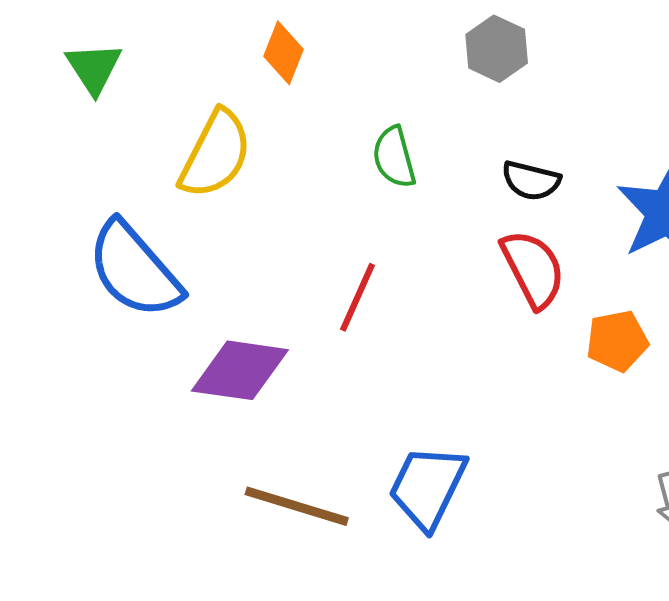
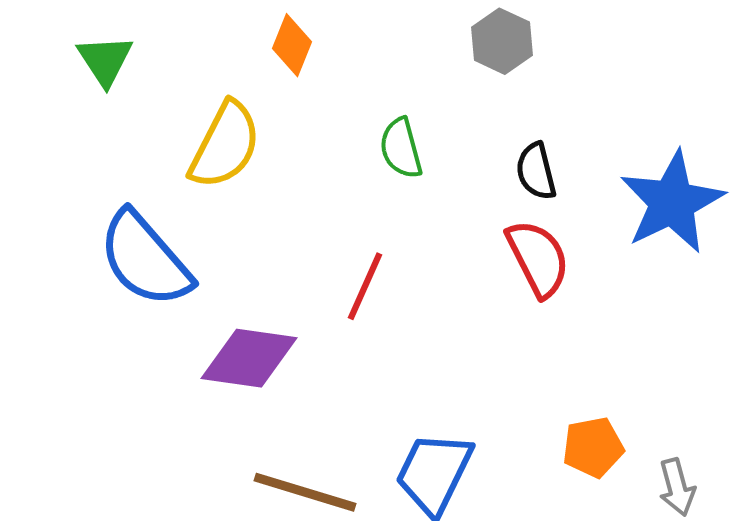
black semicircle: (531, 181) -> (536, 171), turned 62
orange pentagon: (617, 341) -> (593, 447), moved

